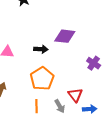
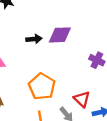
black arrow: (41, 49) -> (34, 39), moved

